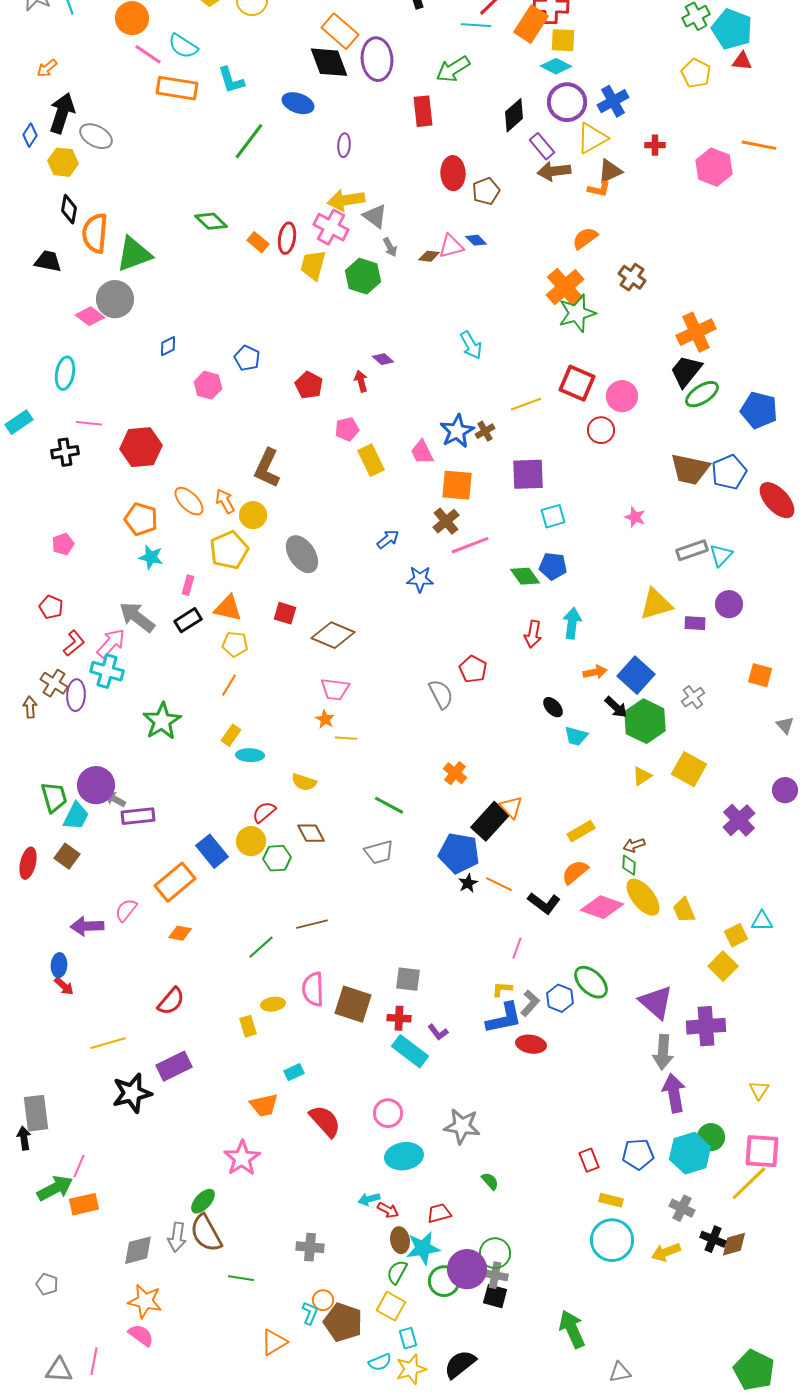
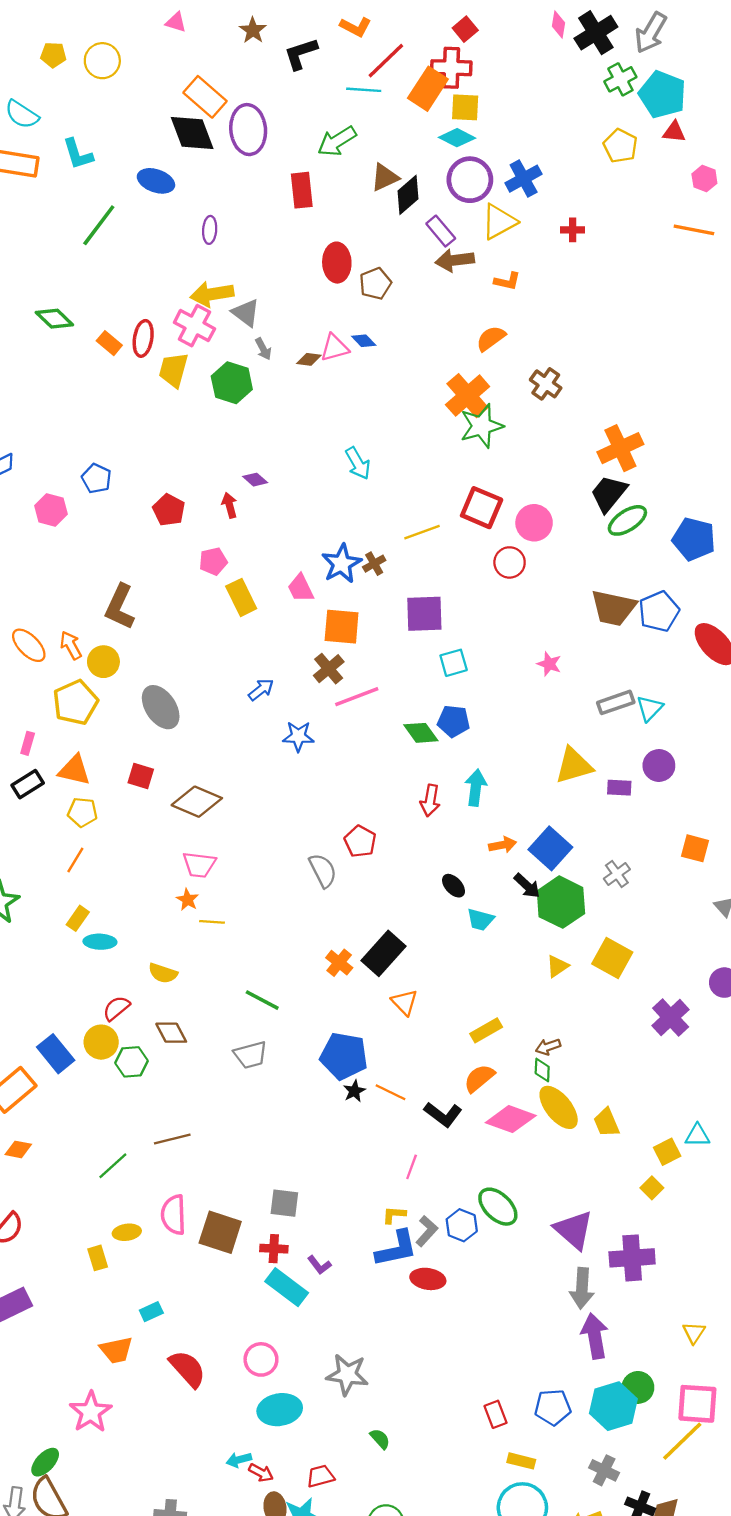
pink hexagon: (714, 167) -> (704, 179), moved, size x0.6
brown triangle: (610, 171) -> (385, 177), moved
black rectangle: (490, 821) -> (384, 953), moved
yellow square: (723, 966) -> (652, 1188), size x0.7

